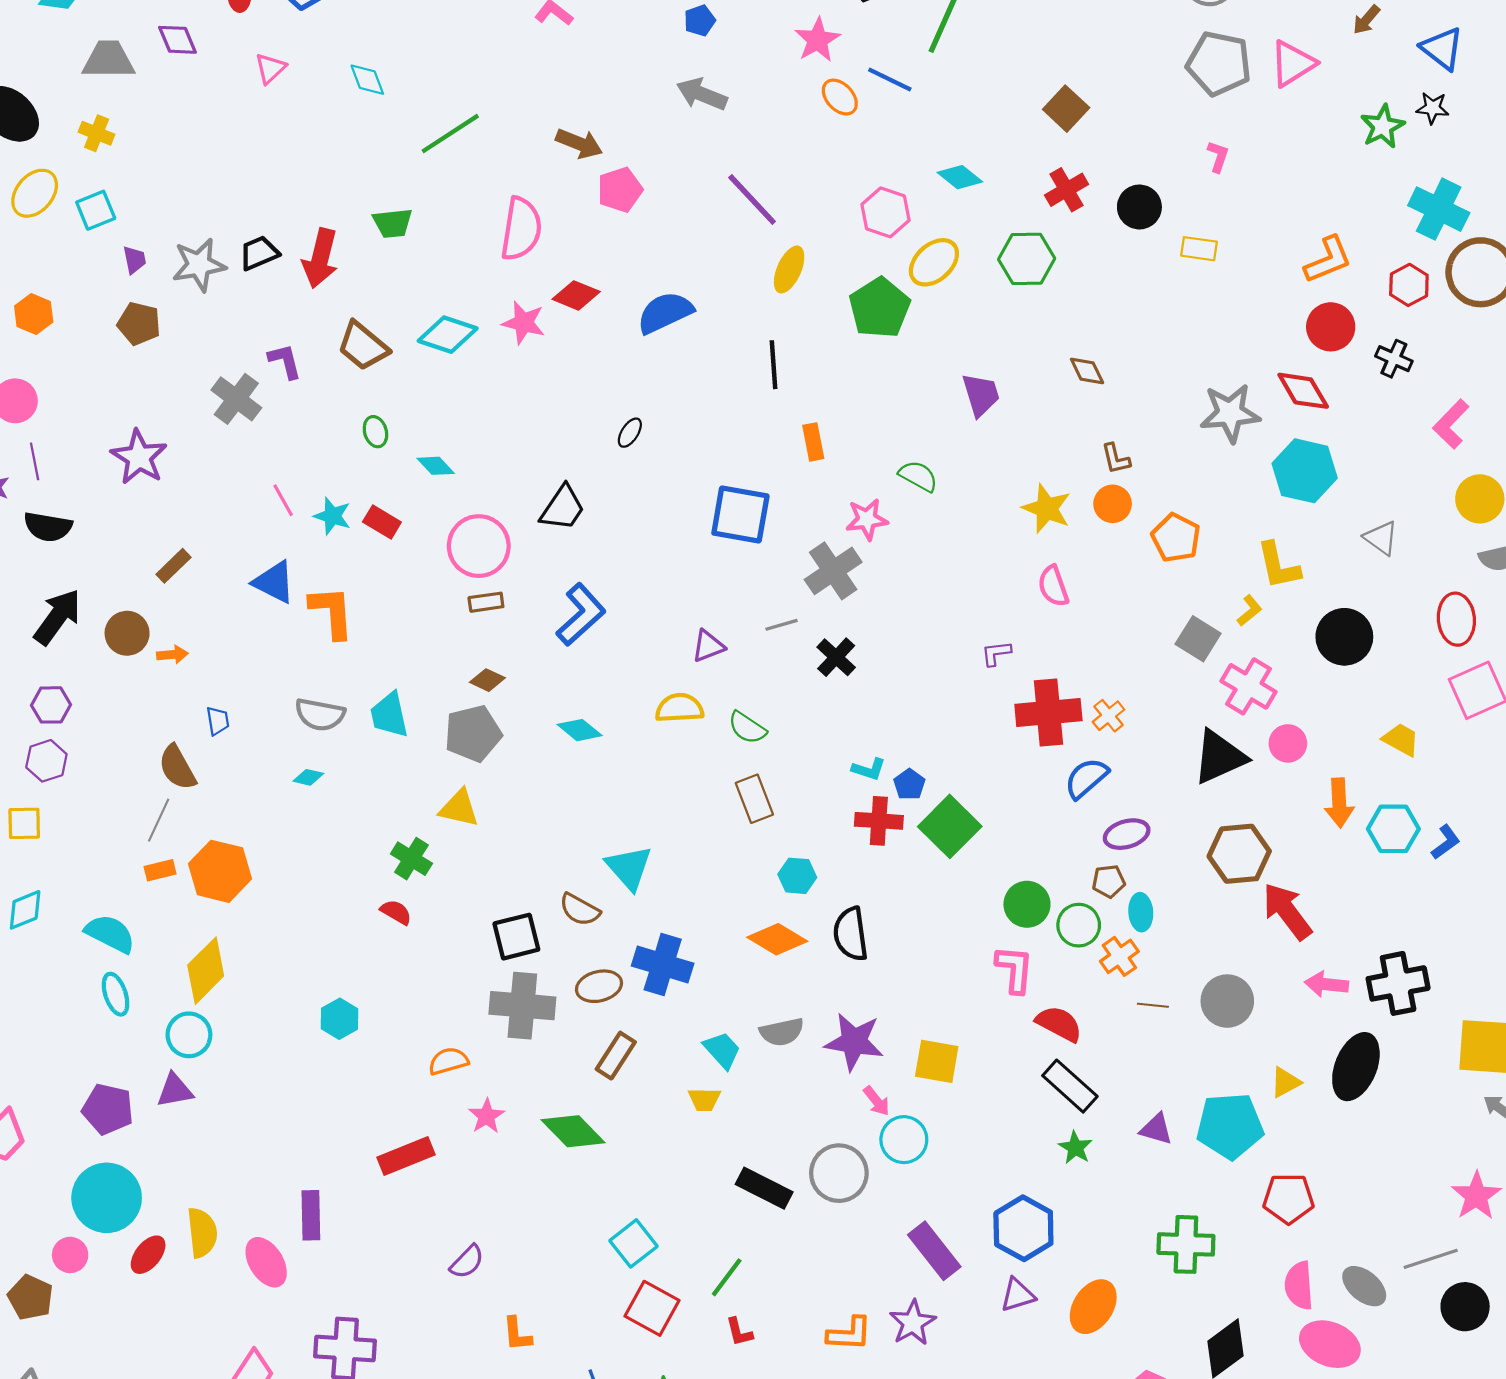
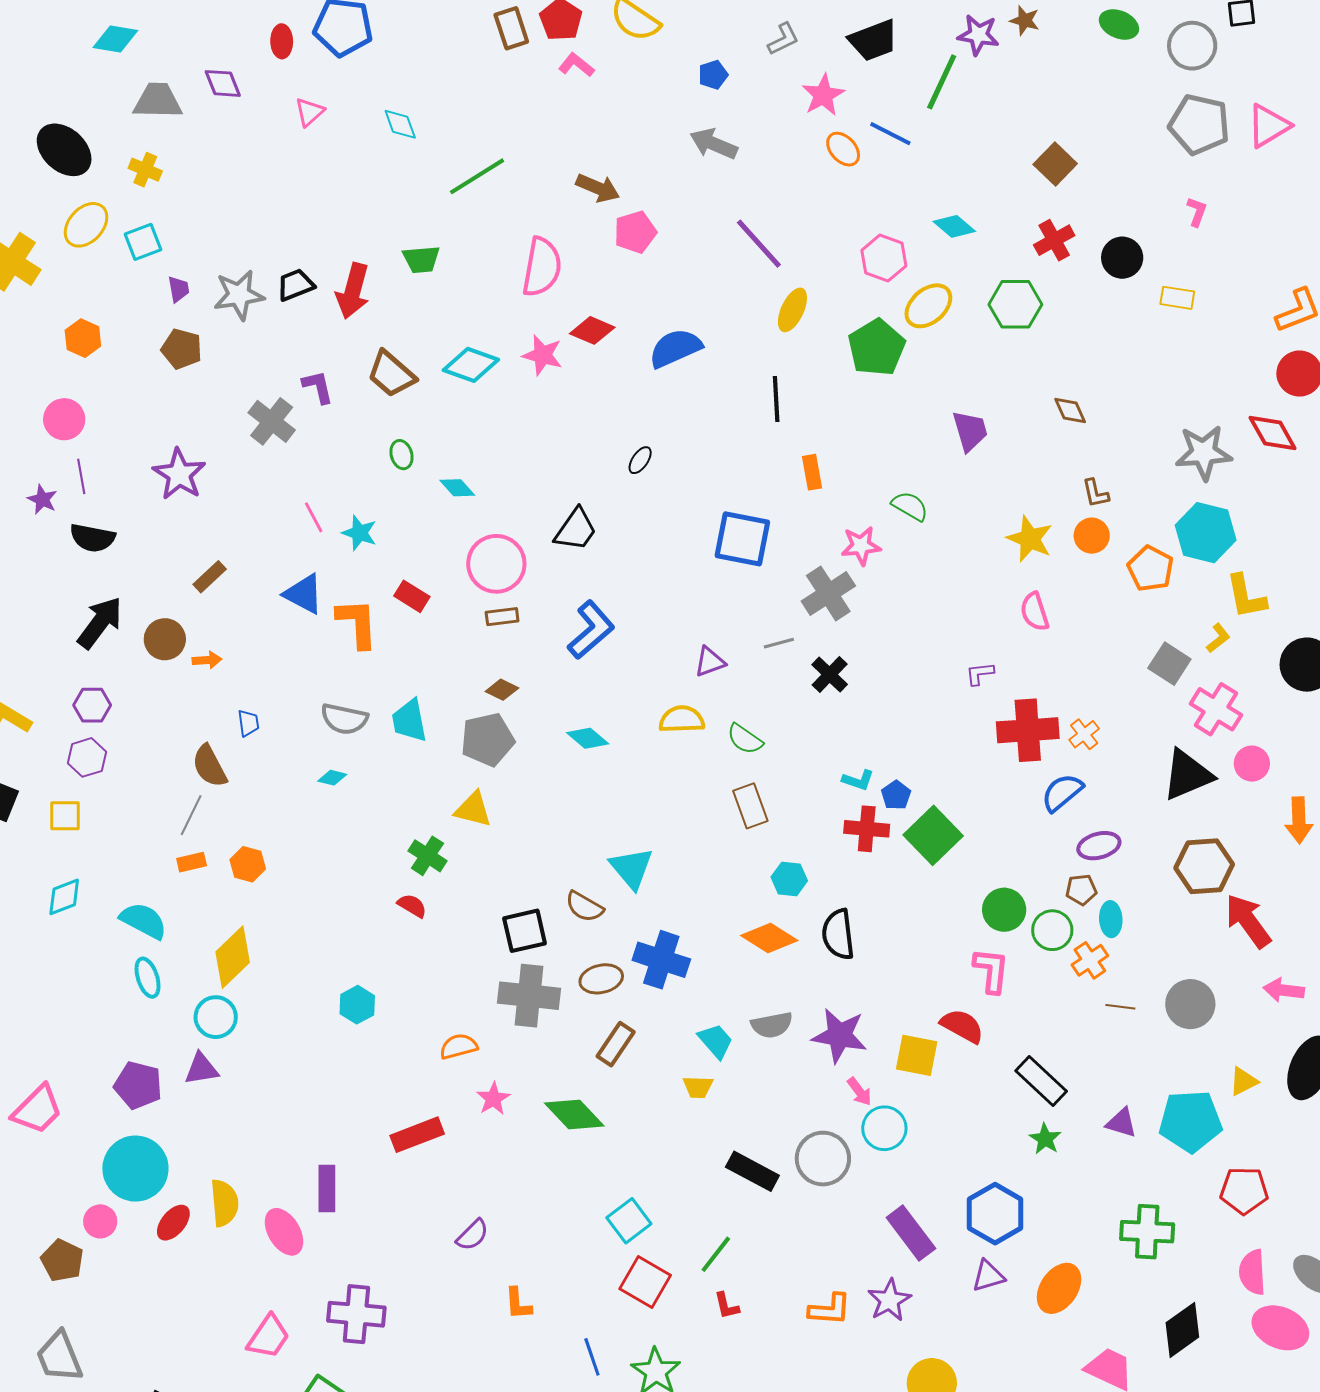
cyan hexagon: (1305, 471) -> (1206, 533), moved
red rectangle: (382, 522) -> (412, 596), moved
orange hexagon: (220, 871) -> (248, 864), size x0.6
red semicircle: (1059, 1024) -> (962, 1026), moved

